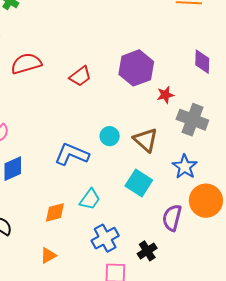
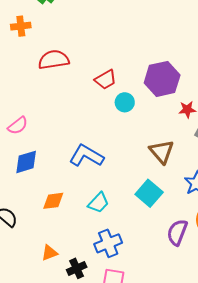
cyan circle: (110, 136) -> (125, 102), moved
orange diamond: (55, 212) -> (53, 201), moved
black cross: (147, 251) -> (77, 268), moved

